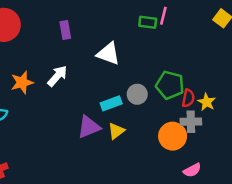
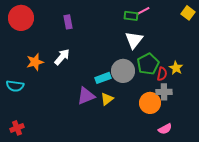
pink line: (163, 16) -> (143, 11), turned 48
white triangle: (108, 54) -> (134, 40), moved, turned 48
green pentagon: (170, 85) -> (148, 64), turned 30
gray circle: (137, 94) -> (123, 71), size x1.5
yellow star: (207, 102) -> (176, 68), moved

